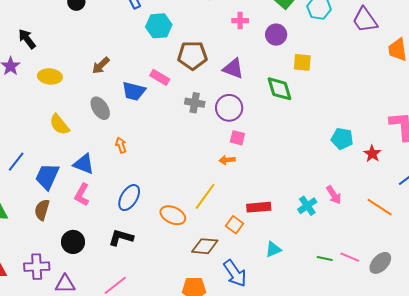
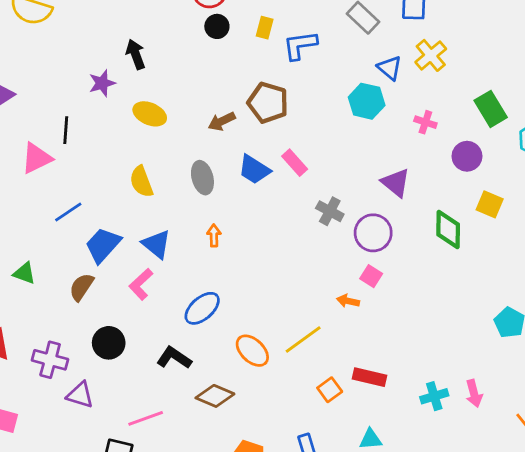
cyan hexagon: (159, 26) -> (367, 101), moved
brown pentagon: (192, 55) -> (268, 103), moved
brown diamond: (205, 246) -> (215, 396), moved

